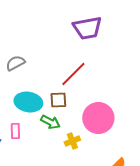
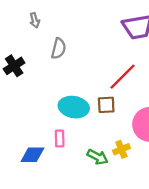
gray semicircle: (15, 63) -> (59, 48), moved, turned 132
green arrow: (50, 122) -> (98, 157), moved

